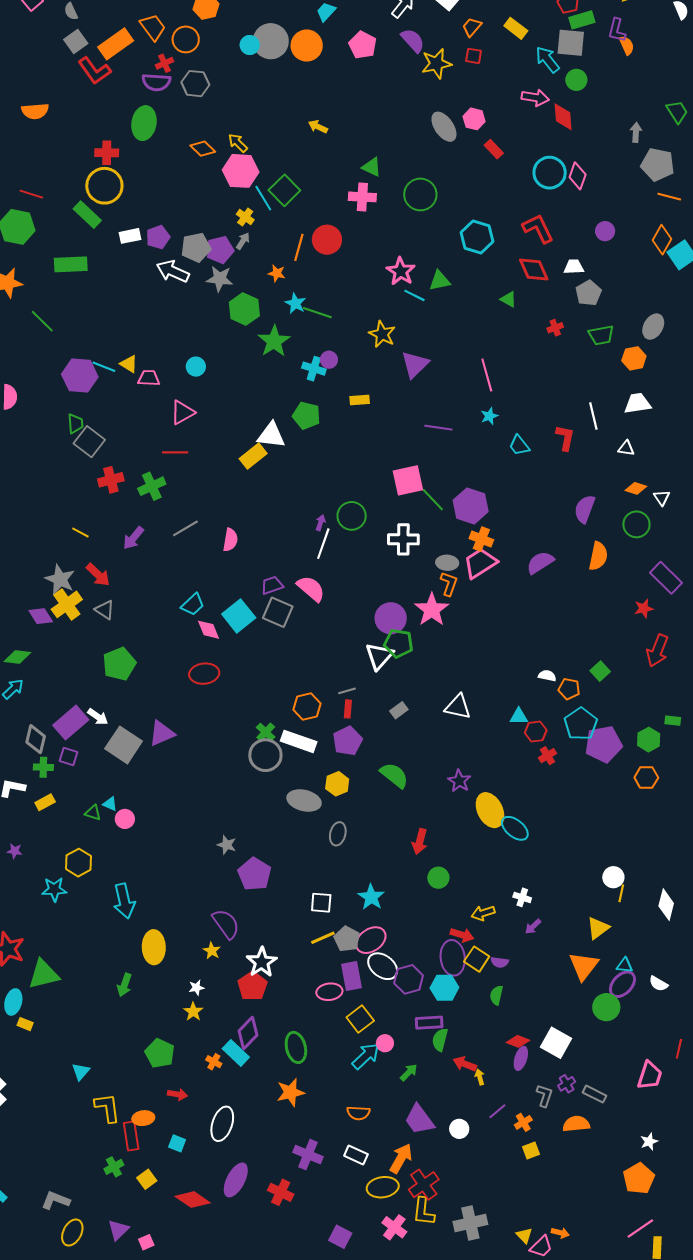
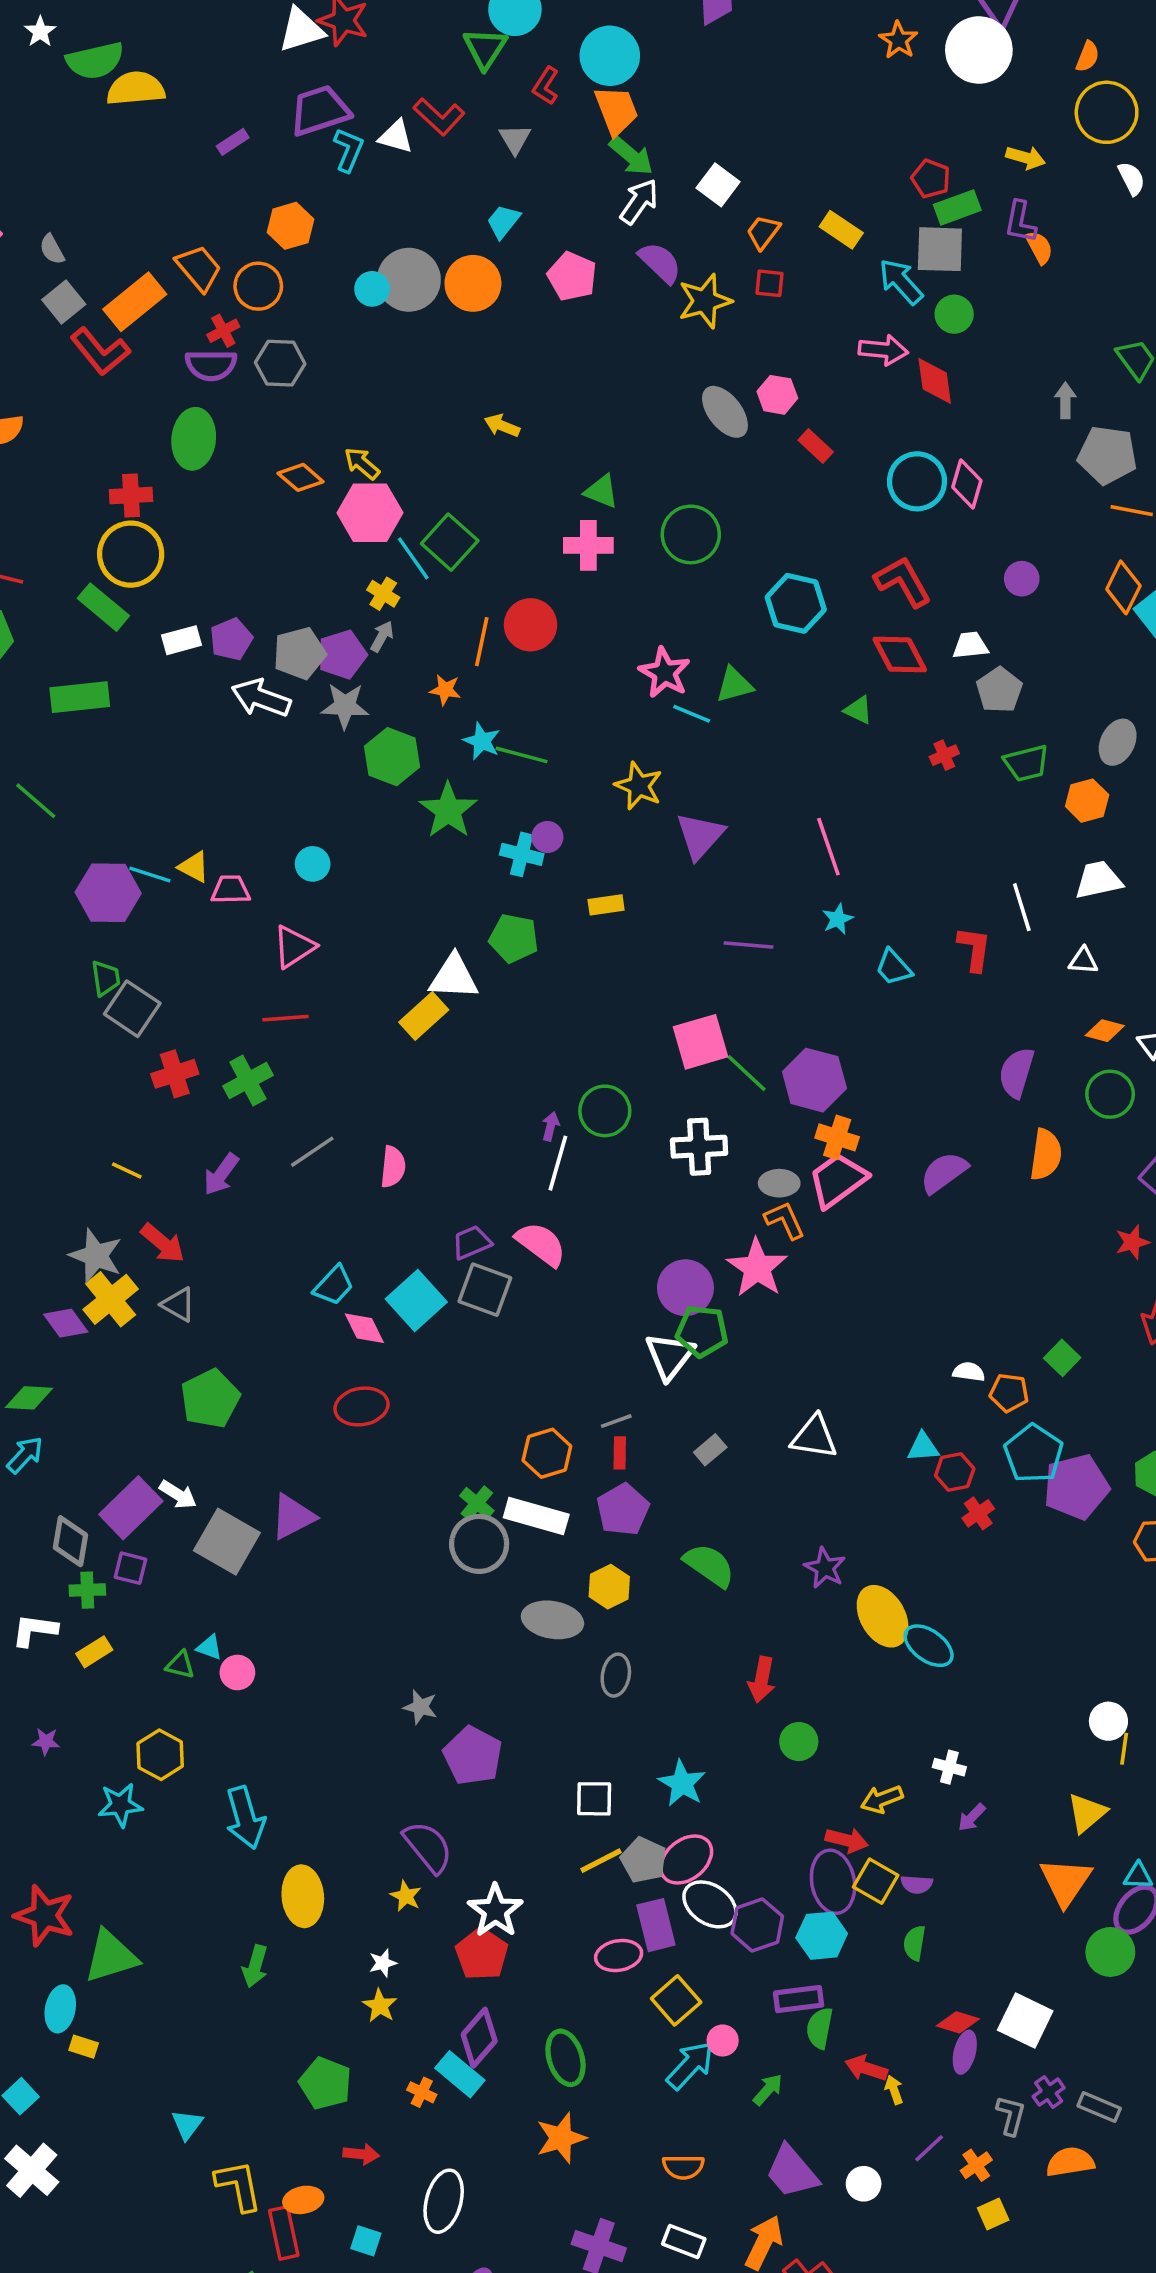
orange L-shape: (449, 584) -> (785, 1220), turned -40

